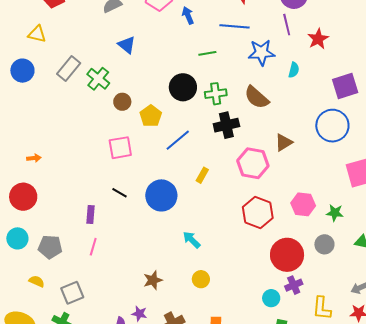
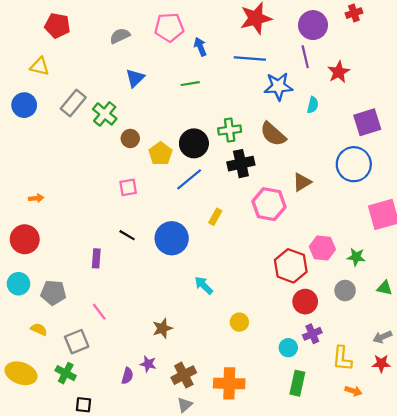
blue triangle: (127, 45) -> (135, 78), turned 36
green line: (207, 53) -> (190, 84), moved
black circle: (183, 87) -> (194, 143), moved
pink square: (120, 148) -> (128, 187), size x0.7
red hexagon: (258, 213) -> (291, 266), moved
pink line: (93, 247) -> (99, 312), moved, turned -54
red circle: (287, 255) -> (305, 302), size x0.7
yellow circle: (201, 279) -> (239, 322), moved

